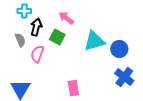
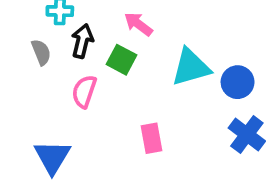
gray semicircle: (20, 40) -> (41, 52), moved
pink rectangle: (73, 88) -> (151, 138), moved

